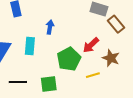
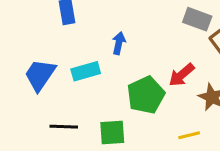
cyan rectangle: (30, 46) -> (86, 71), turned 66
yellow line: (93, 75) -> (189, 135), moved

